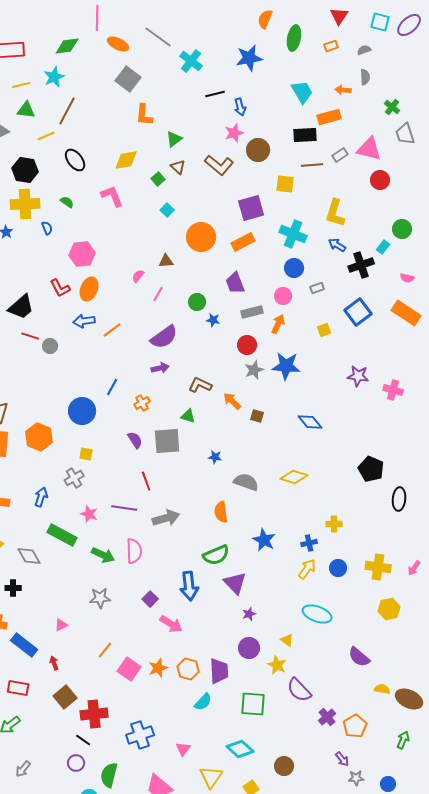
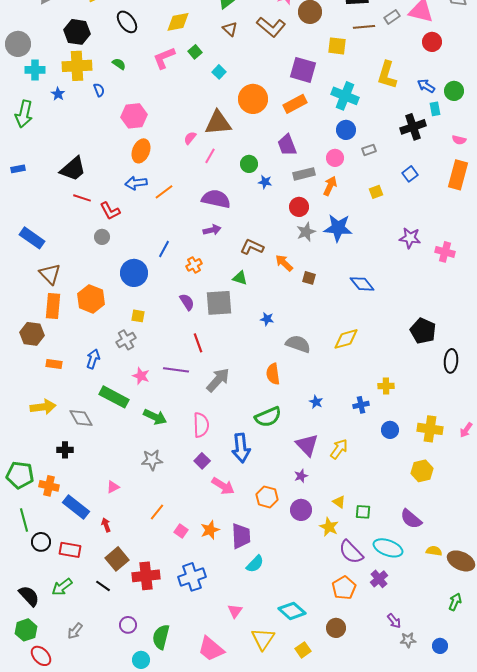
green square: (158, 179) -> (195, 52), moved
pink L-shape: (112, 196) -> (164, 58), turned -90
purple square: (251, 208) -> (303, 70), turned 32
blue arrow: (337, 245) -> (426, 86), moved
cyan rectangle: (383, 247) -> (435, 109), turned -48
brown triangle: (166, 261) -> (218, 123), size x1.8
red L-shape: (60, 288) -> (110, 211), moved
blue square: (358, 312) -> (410, 174), size x0.6
orange rectangle: (406, 313) -> (458, 175), turned 72
purple semicircle: (164, 337) -> (216, 199), turned -132
gray circle: (50, 346) -> (102, 237), moved
yellow diamond: (294, 477) -> (346, 339), turned -32
gray arrow: (166, 518) -> (218, 380), turned -32
blue star: (264, 540) -> (316, 402), size x0.6
pink semicircle: (134, 551) -> (201, 425), moved
yellow arrow: (307, 569) -> (339, 449), moved
purple triangle: (235, 583) -> (307, 445), moved
yellow hexagon: (389, 609) -> (422, 471), moved
cyan ellipse: (317, 614) -> (388, 548), moved
pink square: (129, 669) -> (181, 531), size x0.6
orange hexagon: (188, 669) -> (267, 497), moved
purple trapezoid: (219, 671) -> (241, 536), moved
green square: (253, 704) -> (363, 512), moved, size x0.6
orange pentagon: (355, 726) -> (344, 588), moved
blue cross: (140, 735) -> (192, 577), moved
black line: (83, 740) -> (103, 586), moved

